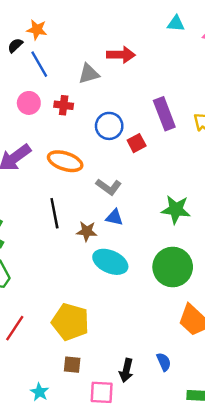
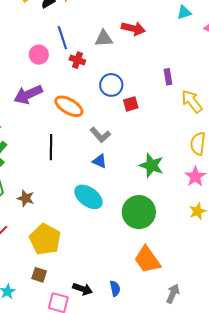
cyan triangle: (176, 23) -> (184, 12), turned -35
blue line: (39, 64) -> (62, 38), moved
pink circle: (29, 103) -> (39, 55), moved
purple rectangle: (164, 114) -> (168, 77), moved, size x0.6
brown star: (87, 231) -> (26, 198), moved
black arrow: (126, 370) -> (83, 289), turned -96

